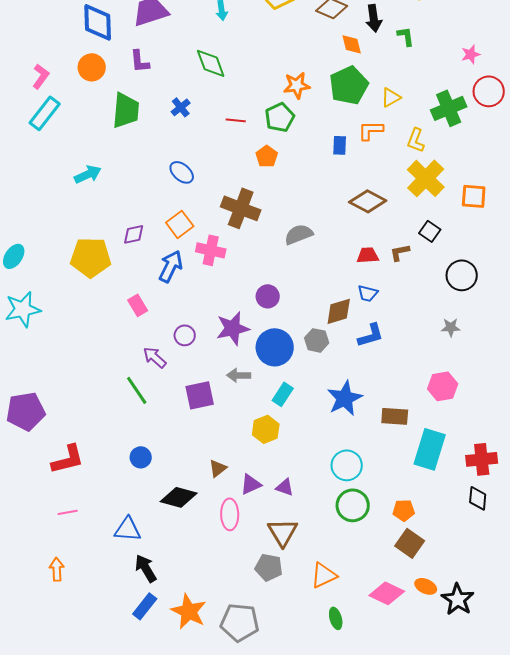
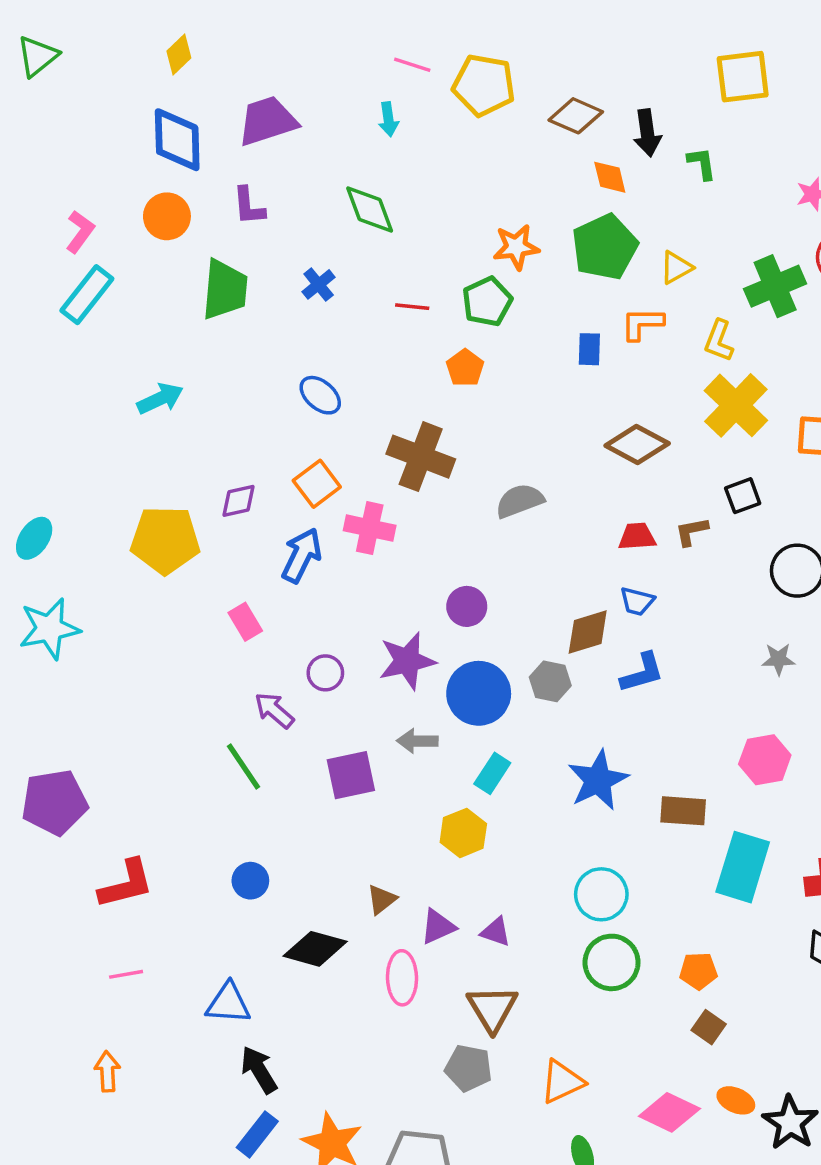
black square: (430, 231) -> (743, 496), turned 35
brown square: (410, 543) -> (709, 1027), size x0.7

